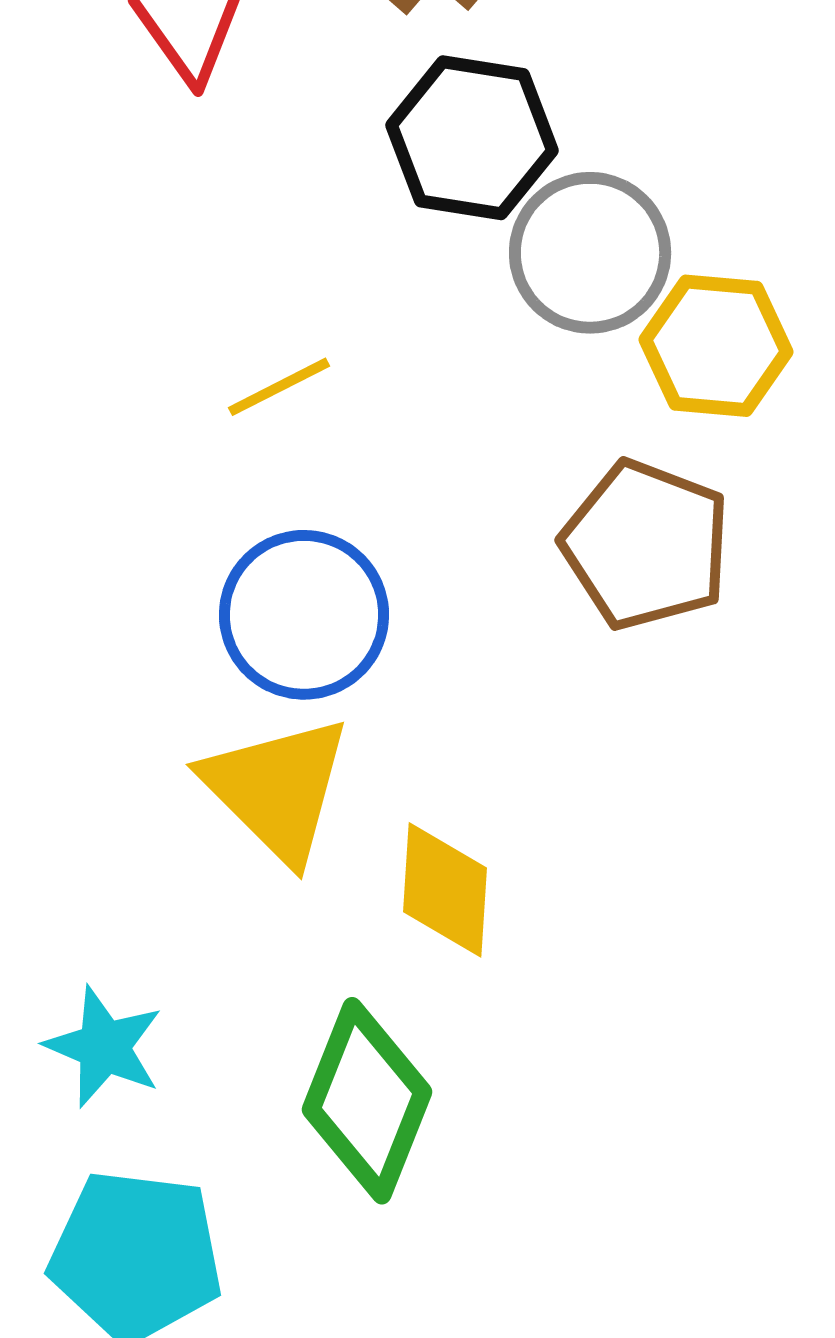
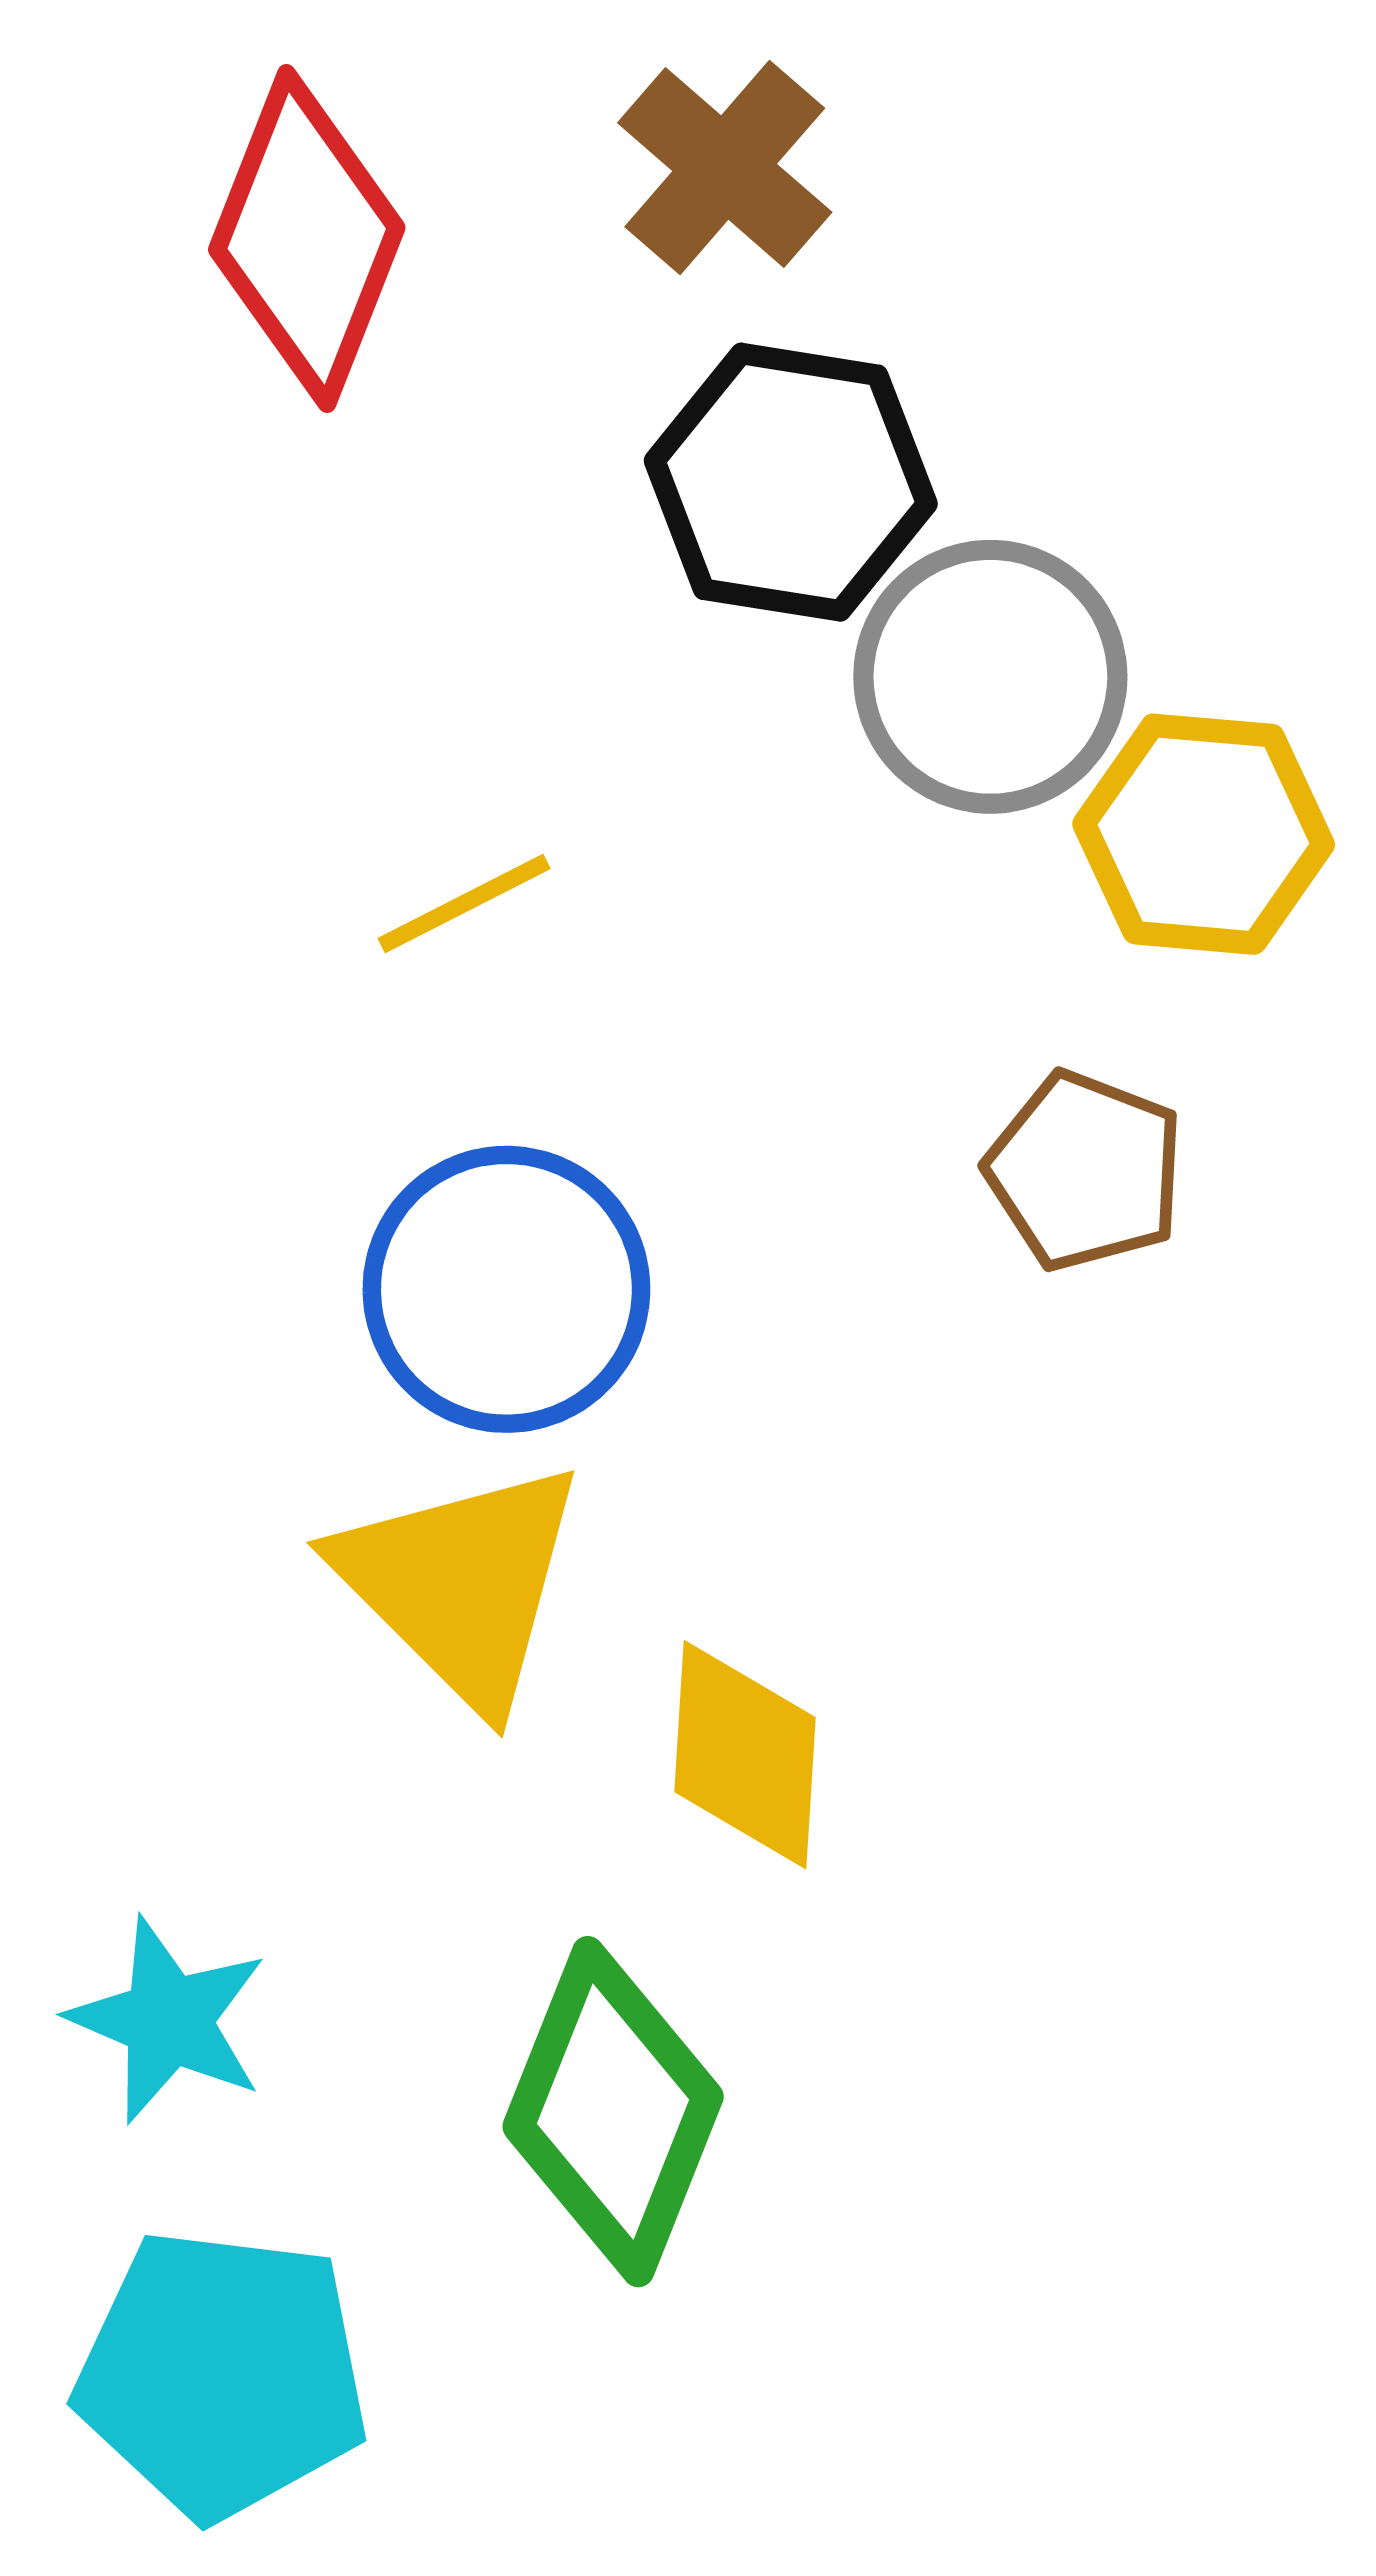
brown pentagon: (646, 545) -> (1085, 1171), size x0.7

